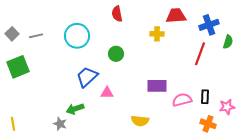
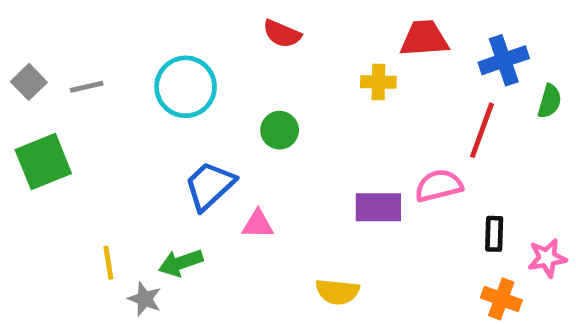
red semicircle: (117, 14) -> (282, 34), turned -56
pink semicircle: (182, 100) -> (439, 186), moved
yellow line: (13, 124) -> (108, 263), moved

